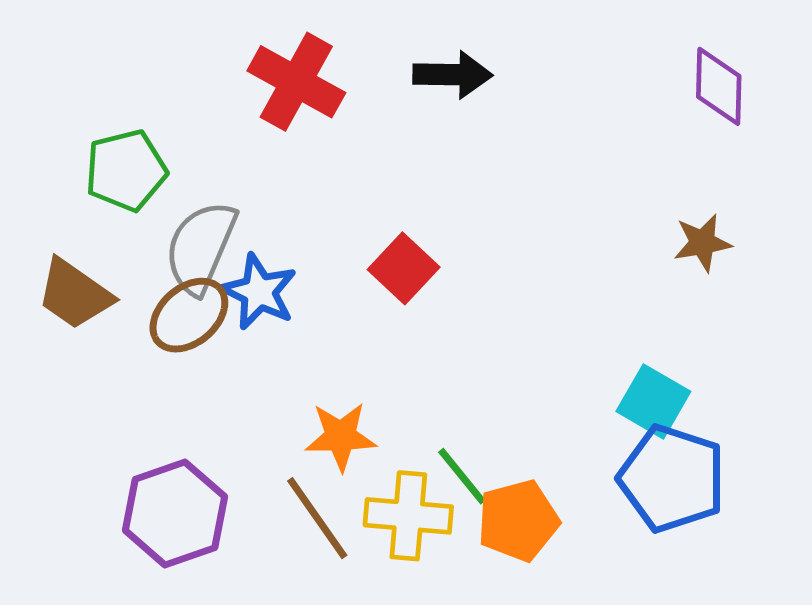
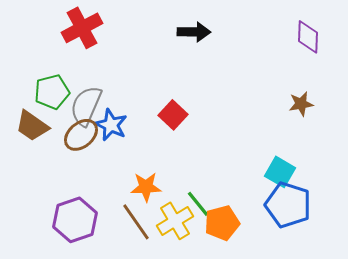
red cross: (296, 82) -> (82, 28), moved, turned 33
green pentagon: (126, 170) -> (52, 92), moved
yellow cross: (408, 516) -> (175, 221), turned -36

